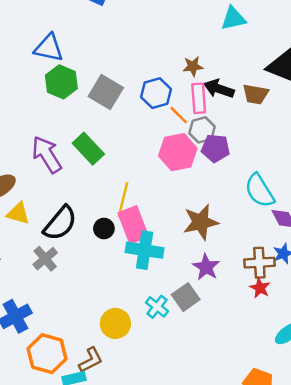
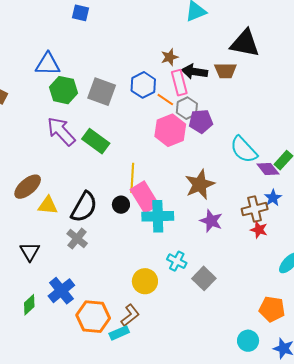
purple arrow: (47, 155) -> (61, 131), moved
gray square: (186, 297) -> (204, 278), moved

